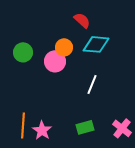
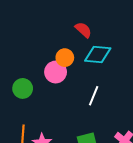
green circle: (23, 52) -> (23, 88), moved

